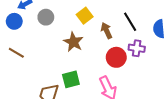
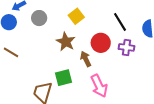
brown arrow: (107, 31) -> (86, 59), moved
red circle: (116, 57) -> (101, 43), moved

